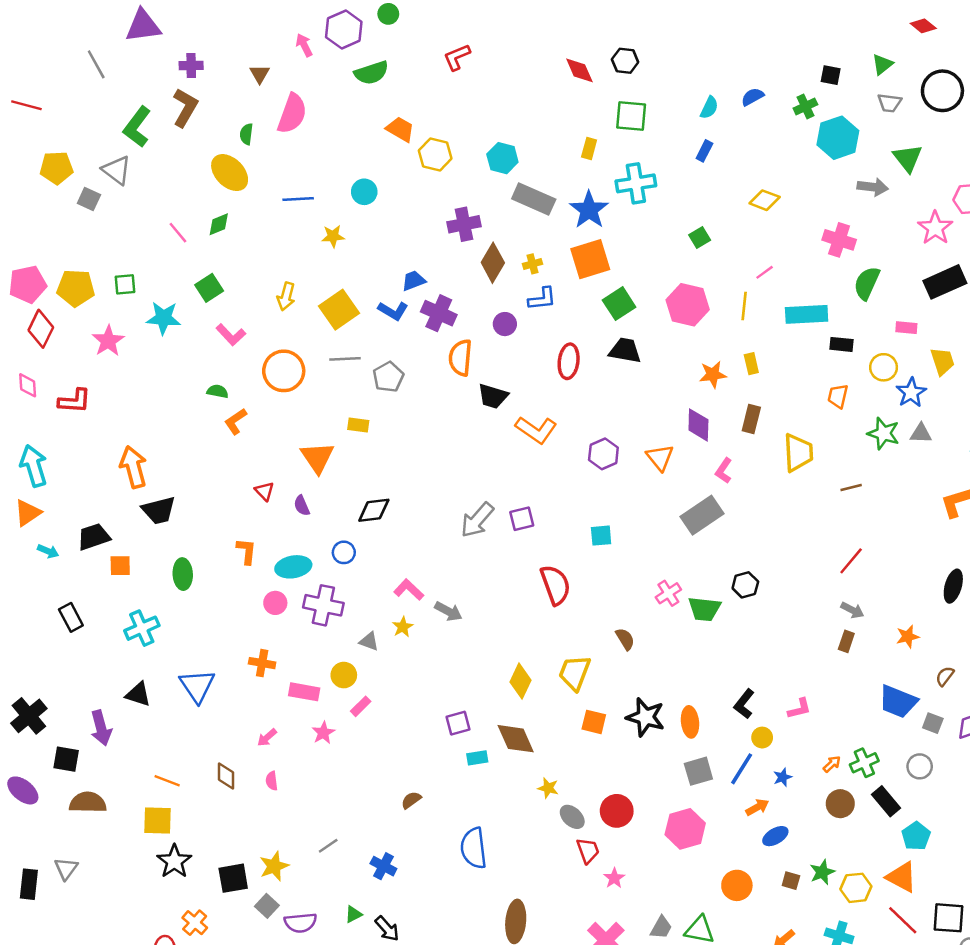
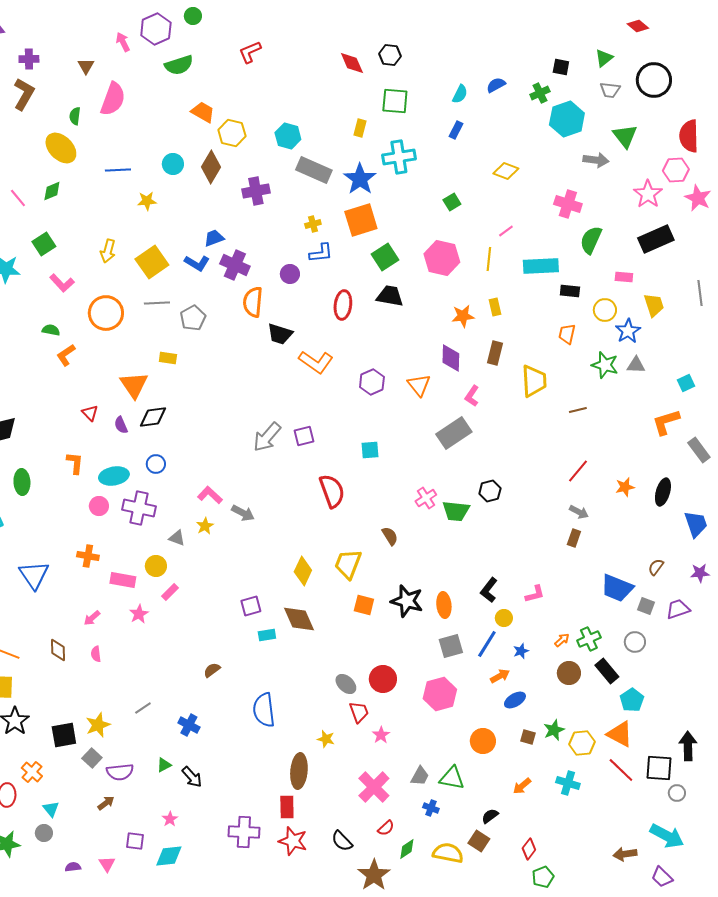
brown diamond: (493, 263) -> (211, 167), moved
black diamond: (374, 510) -> (153, 417), moved
orange star: (908, 637) -> (625, 487), moved
yellow star: (548, 788) -> (326, 739), moved

